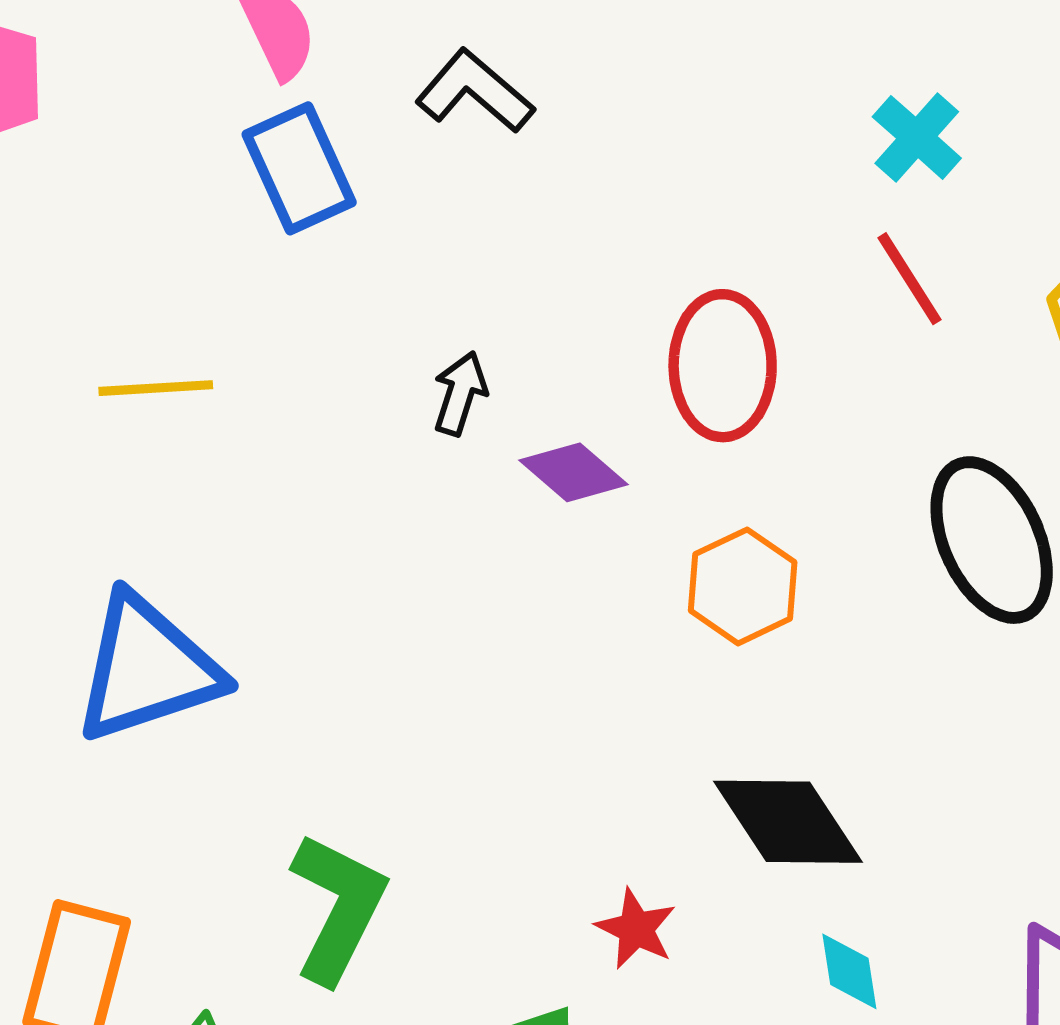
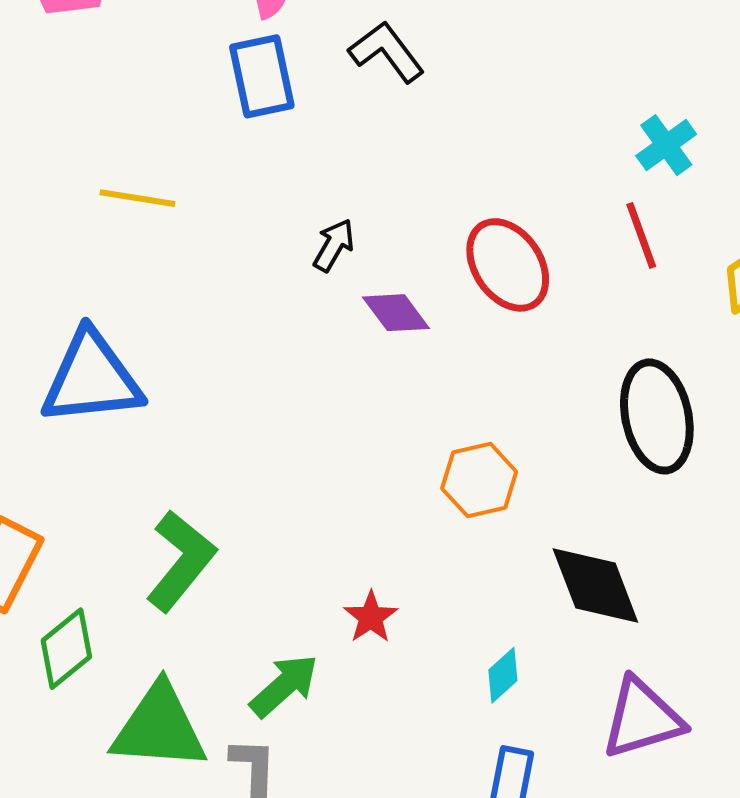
red ellipse: (723, 366) -> (508, 265), turned -46
orange hexagon: (743, 586) -> (479, 480), moved
black diamond: (788, 822) -> (595, 585), moved
cyan diamond: (849, 971) -> (503, 675), turned 44

